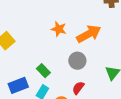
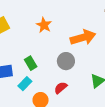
orange star: (59, 29) -> (44, 25), moved

